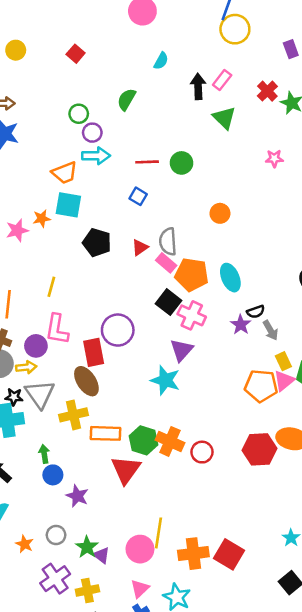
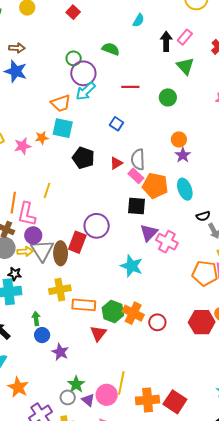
green semicircle: (126, 99) -> (111, 49), turned 78
purple circle: (92, 133) -> (83, 73), size x1.6
cyan arrow: (96, 156) -> (86, 91), turned 135
red line: (147, 162) -> (130, 87), moved
green circle: (182, 163) -> (168, 97), moved
black square: (168, 302) -> (136, 206), turned -36
pink cross: (192, 315) -> (167, 242), moved
purple star: (241, 325) -> (183, 155), moved
pink L-shape: (57, 329) -> (27, 214), moved
purple triangle: (182, 350) -> (149, 233), moved
red rectangle: (94, 352) -> (77, 242), turned 30
brown ellipse: (86, 381) -> (61, 253), moved, turned 30
gray triangle: (40, 394) -> (42, 250), moved
red triangle: (126, 470) -> (98, 333), size x0.7
gray circle: (56, 535) -> (68, 397), moved
orange star: (25, 544) -> (18, 387), size x1.5
green star: (87, 547) -> (76, 384), moved
purple triangle: (101, 555) -> (88, 400), moved

